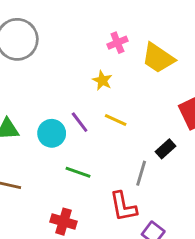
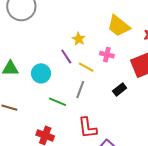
pink cross: (117, 43) -> (107, 55), moved, turned 32
purple line: (80, 122) -> (66, 57), moved
gray line: (141, 173) -> (80, 90), moved

